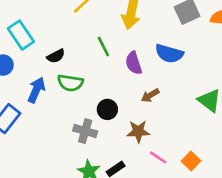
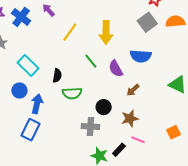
black semicircle: (56, 56) -> (57, 76), turned -40
blue arrow: (36, 90) -> (37, 104), moved
pink line: (158, 157) -> (138, 140), moved
orange square: (191, 161) -> (173, 132), turned 32

